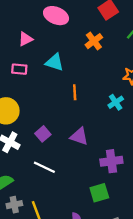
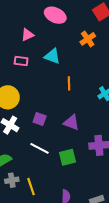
purple square: (43, 134) -> (40, 119), turned -32
green square: (99, 193) -> (67, 157), moved

